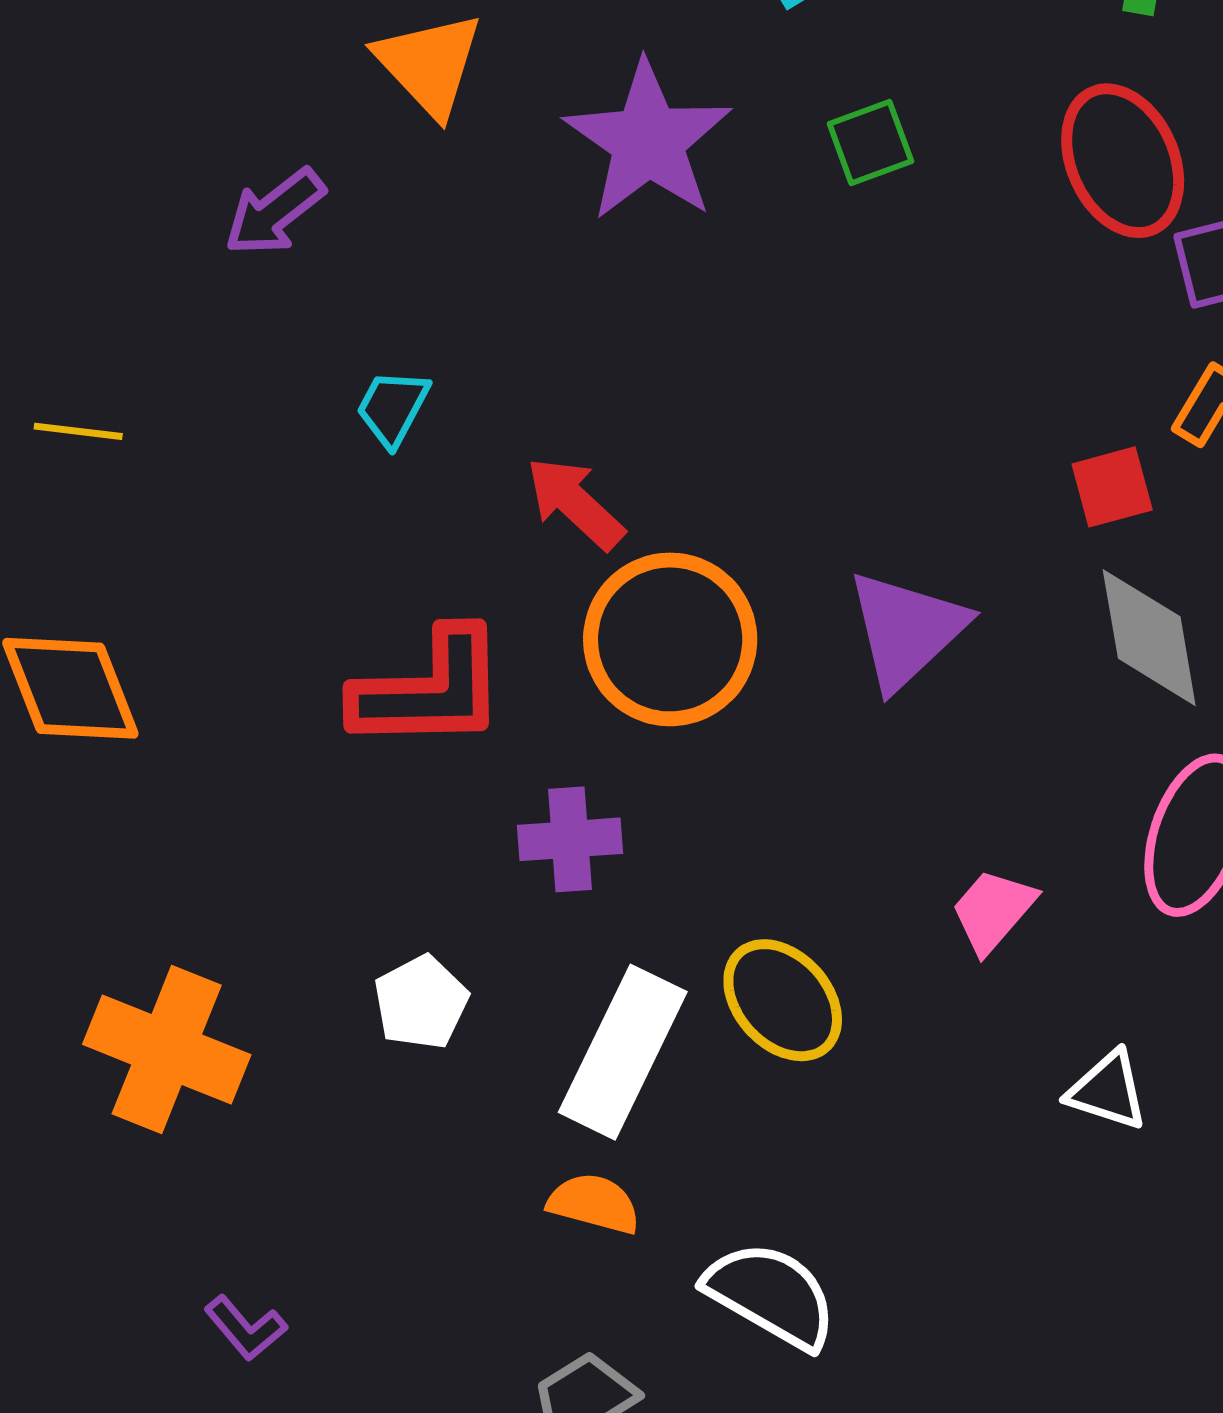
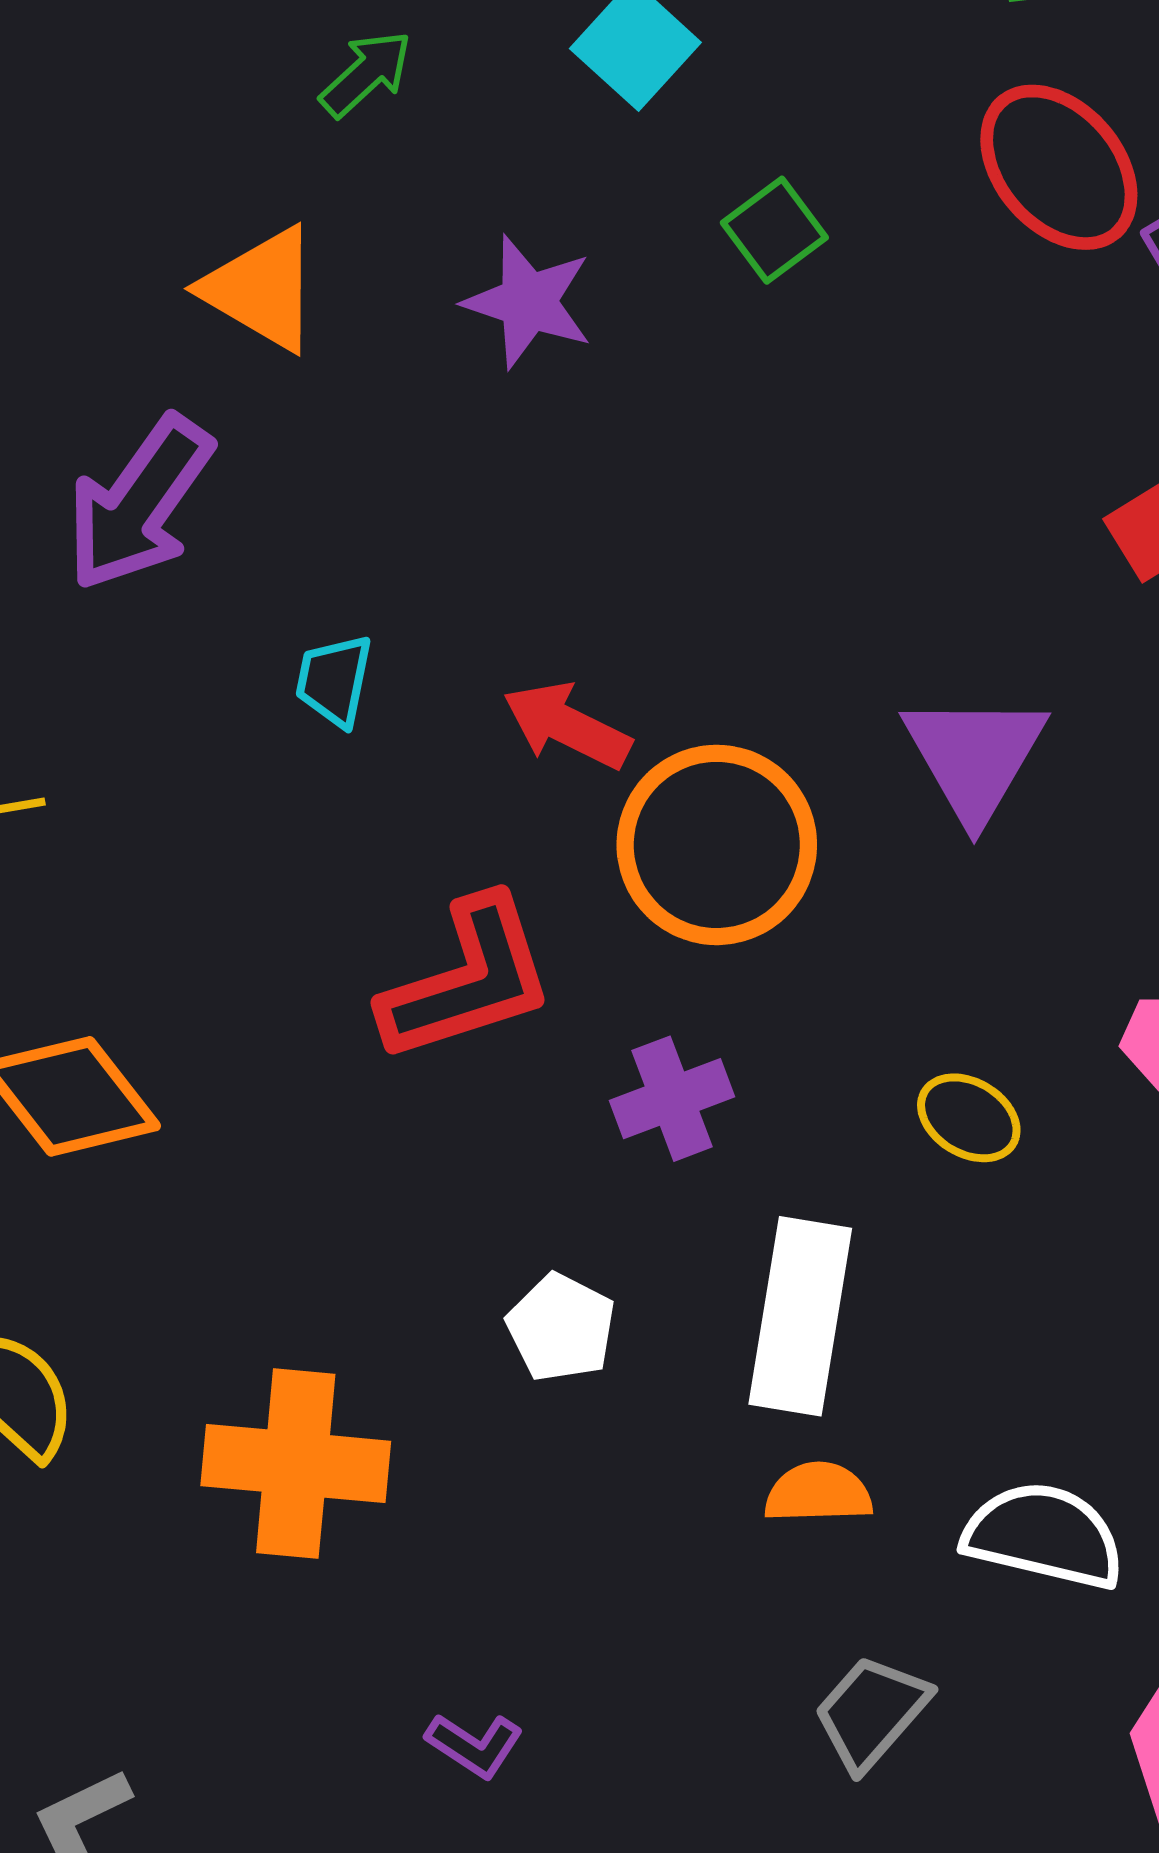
purple star: (648, 141) -> (528, 302), size x0.7
purple arrow: (274, 212) -> (139, 503), size x1.5
yellow ellipse: (783, 1000) -> (969, 1118), moved, size x0.7

